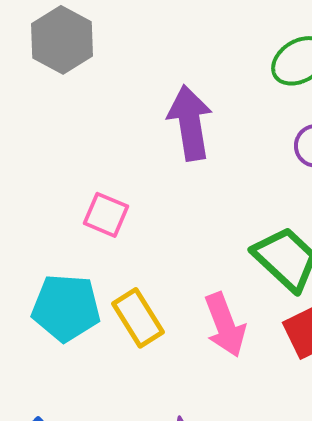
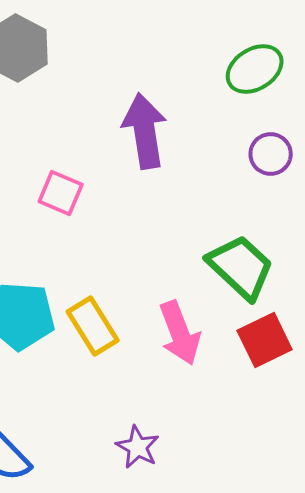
pink square: (106, 215) -> (61, 193), moved

